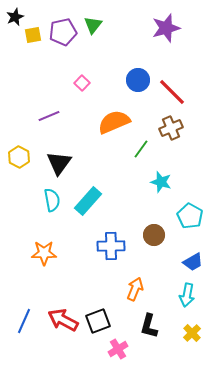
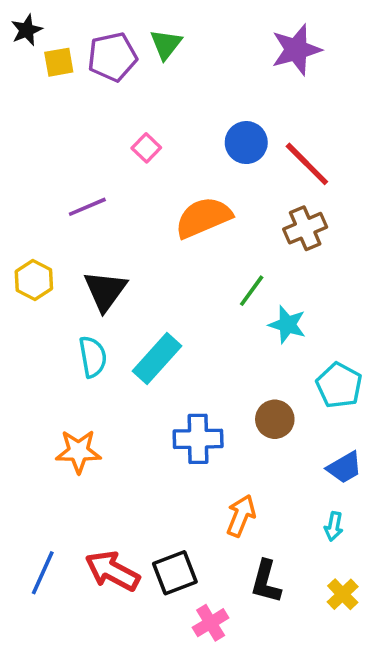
green line: (141, 149) -> (252, 291), moved
cyan arrow: (187, 295) -> (334, 526), size x0.7

